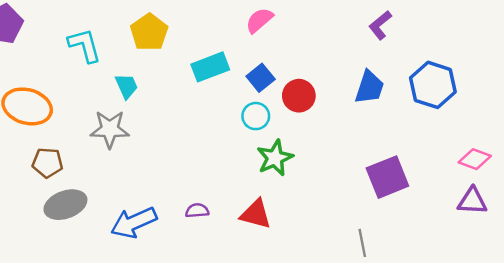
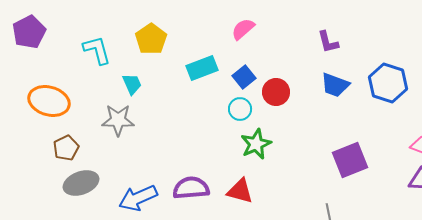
purple L-shape: (380, 25) -> (328, 42), moved, turned -65
blue trapezoid: (369, 87) -> (335, 85), turned 92
brown pentagon: (47, 163) -> (66, 148), turned -30
purple semicircle: (197, 211) -> (191, 188), size x1.8

